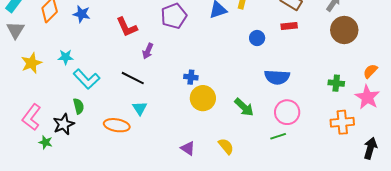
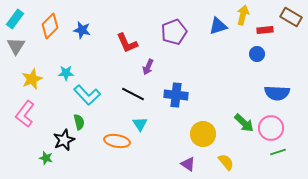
red rectangle: (289, 26) -> (265, 30), moved
blue cross: (191, 77) -> (176, 95), moved, size x1.6
yellow circle: (203, 98) -> (203, 134), moved
pink circle: (287, 112) -> (271, 128), moved
pink L-shape: (31, 117) -> (25, 114), moved

